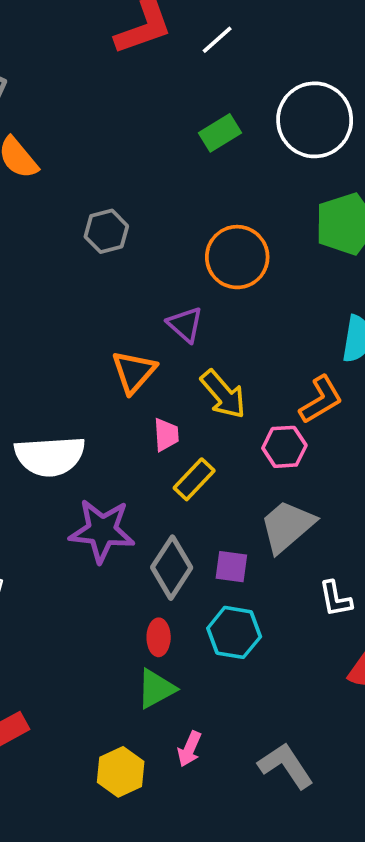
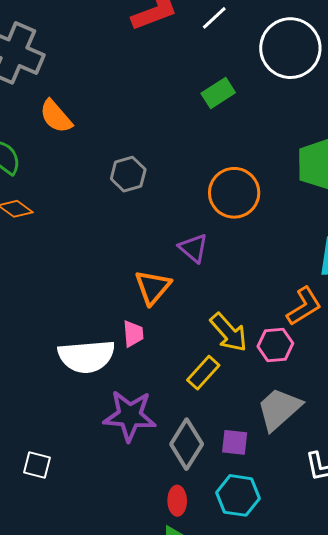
white circle: (315, 120) -> (290, 48), moved
yellow arrow: (223, 394) -> (229, 332), moved
pink trapezoid: (166, 435) -> (133, 334), moved

